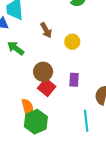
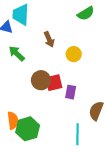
red square: (47, 87) -> (54, 83), moved, turned 30
orange semicircle: (27, 107) -> (13, 120), moved

